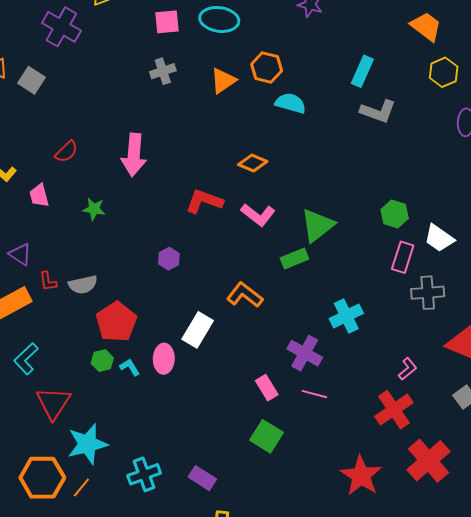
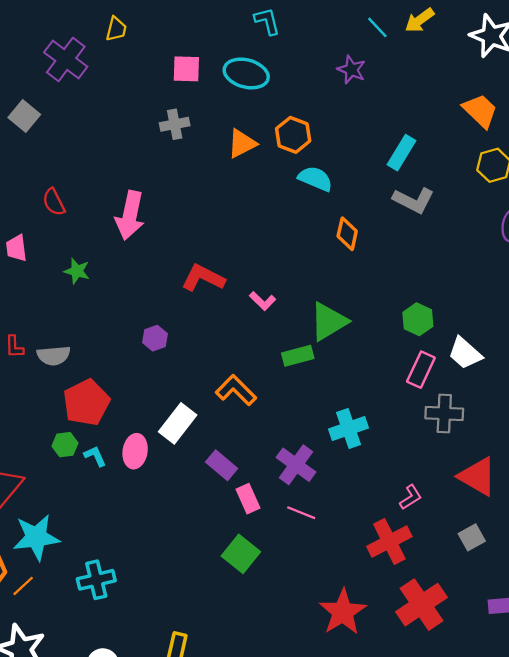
red semicircle: (66, 152) -> (54, 202), turned 100
orange diamond: (253, 163) -> (347, 234), moved, turned 72
pink L-shape: (258, 215) -> (263, 301), size x0.7
purple rectangle: (202, 478) -> (222, 465), moved

